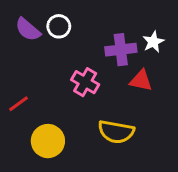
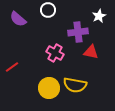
white circle: (59, 26) -> (48, 10), moved
white star: (153, 42) -> (99, 16), moved
yellow circle: (48, 141) -> (49, 88), moved

